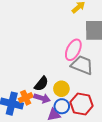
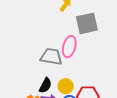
gray trapezoid: (82, 65) -> (51, 57), moved

